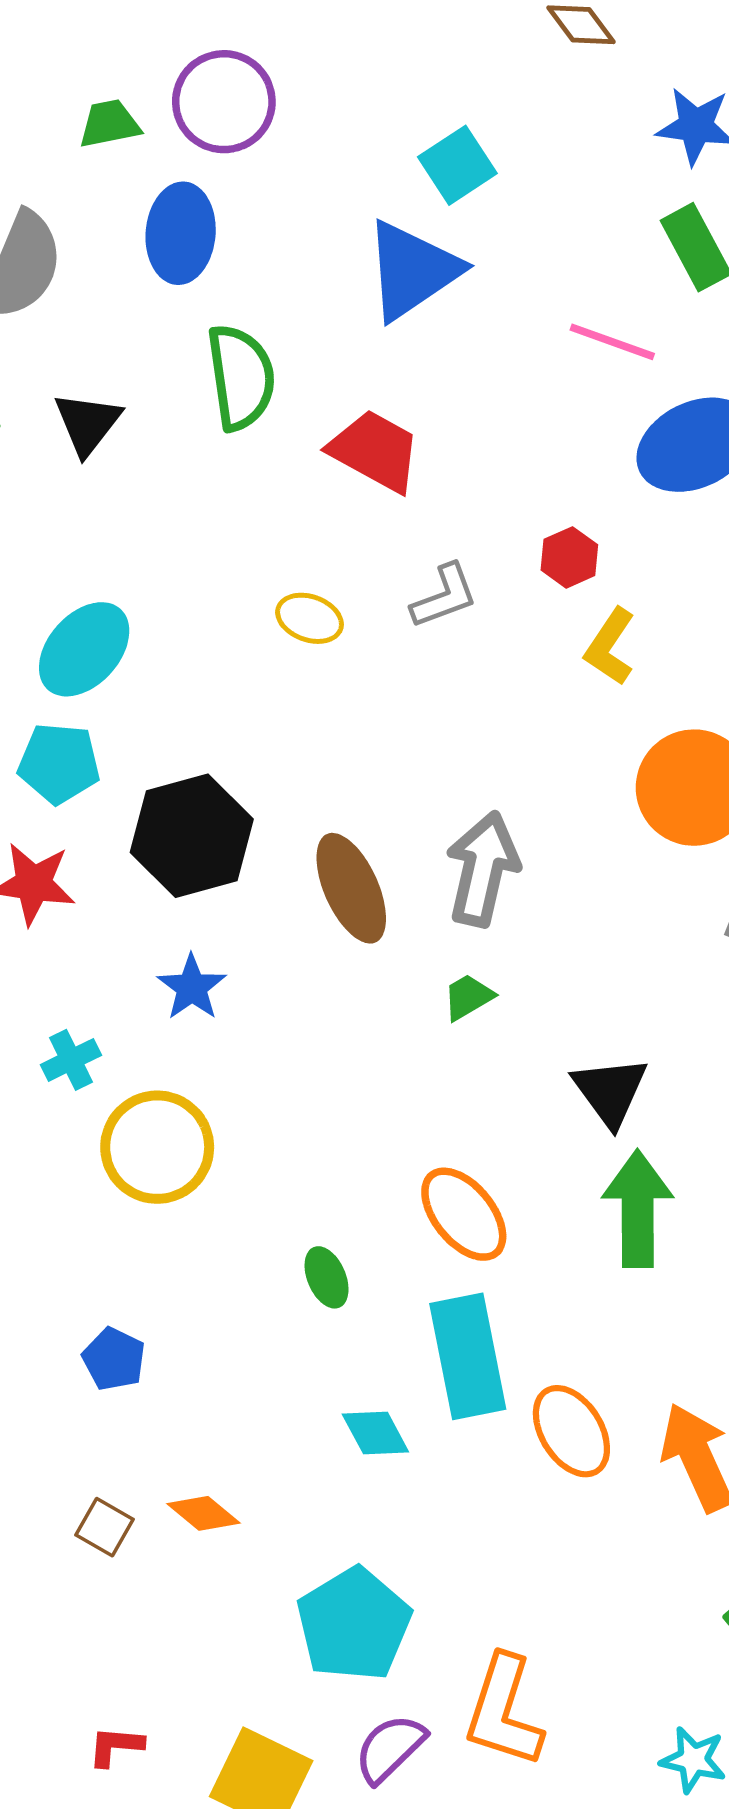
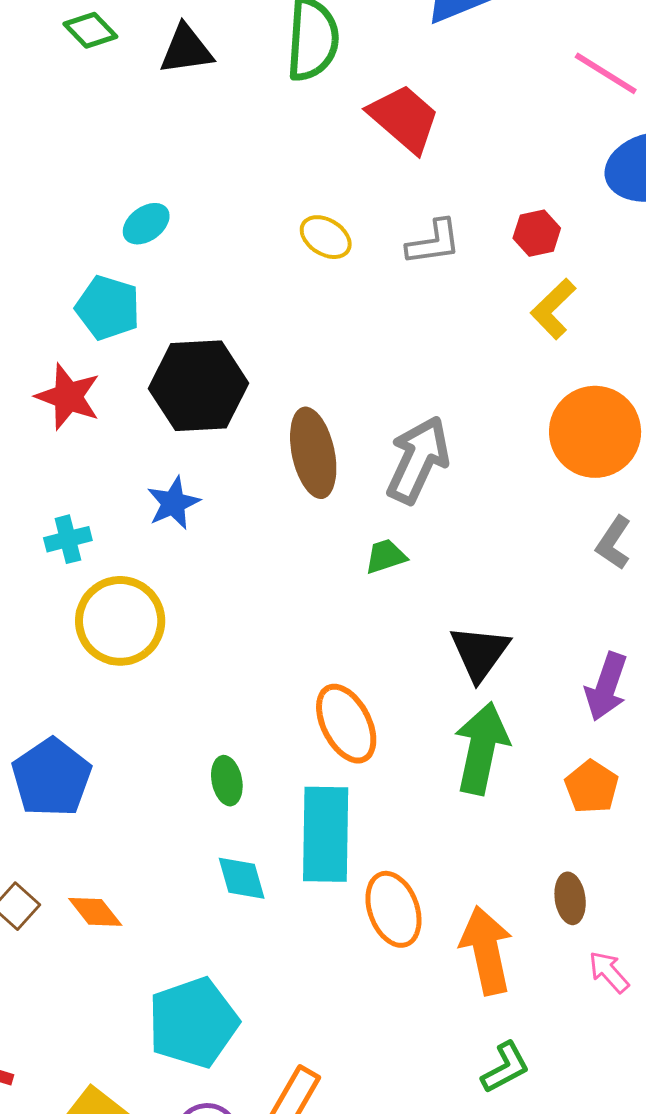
black triangle: (87, 423) -> (186, 49), turned 32
cyan ellipse: (84, 649) -> (146, 224), size x0.6
green ellipse: (327, 1277) -> (227, 781), moved
blue pentagon: (114, 1359) -> (51, 778), size x1.6

